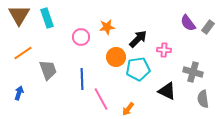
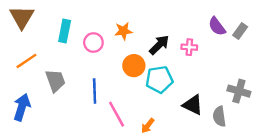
cyan rectangle: (47, 18) -> (65, 31), moved, turned 30
pink cross: (164, 50) -> (189, 47), moved
gray cross: (193, 72) -> (239, 91), moved
blue arrow: (19, 93) -> (22, 107), size x1.6
gray semicircle: (203, 99) -> (219, 116), moved

